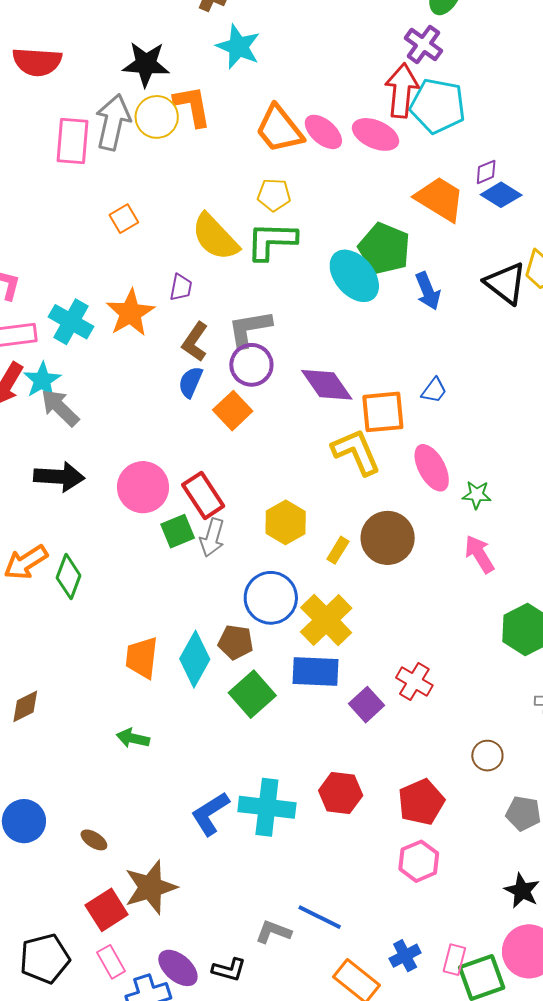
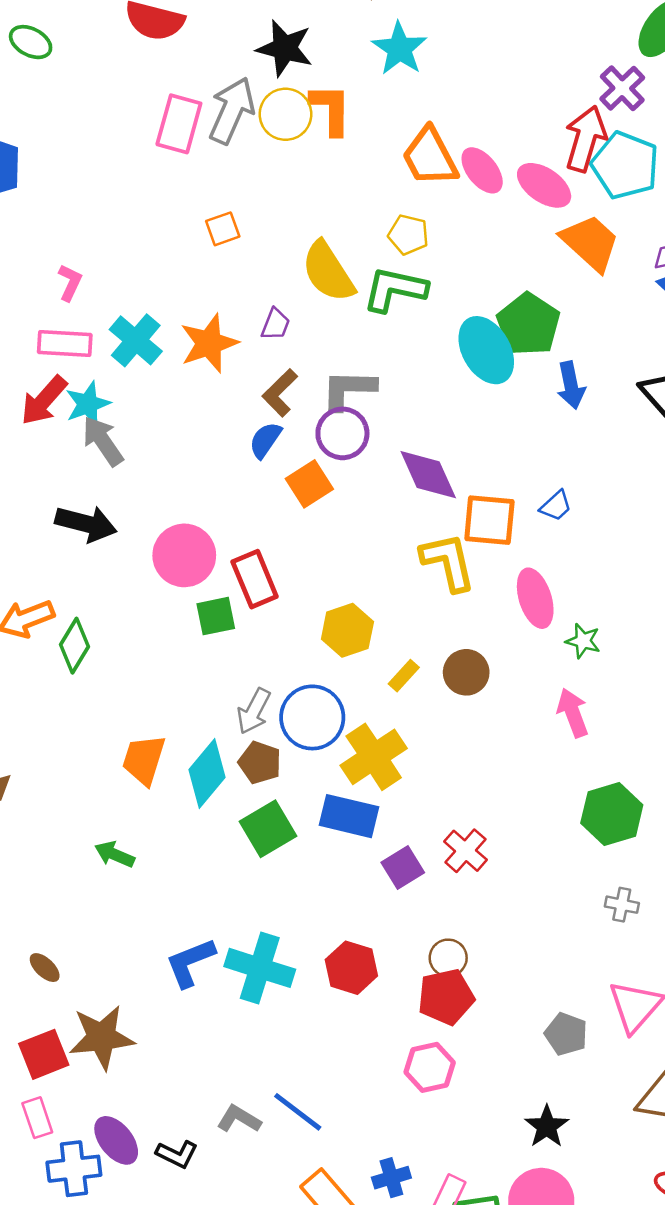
orange trapezoid: (440, 199) -> (590, 243), moved
gray arrow: (212, 538) -> (254, 711), moved
brown circle: (388, 538) -> (466, 672), size x0.7
brown circle: (487, 756) -> (448, 958), moved

